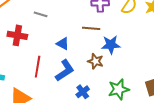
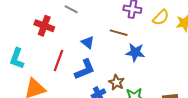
brown star: (95, 61) -> (116, 82), moved

